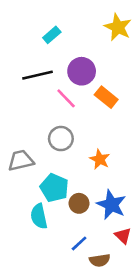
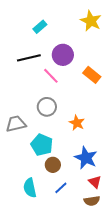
orange rectangle: (106, 97) -> (92, 75), moved
brown circle: (79, 203) -> (53, 165), moved
cyan semicircle: (39, 216) -> (30, 188), moved
brown semicircle: (100, 260) -> (92, 201), moved

